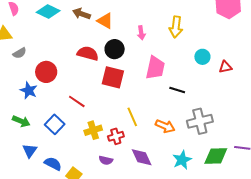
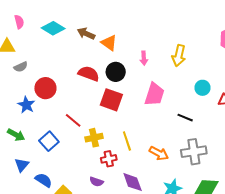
black line: (177, 90) -> (185, 118), moved
yellow cross: (93, 130) -> (94, 138), moved

